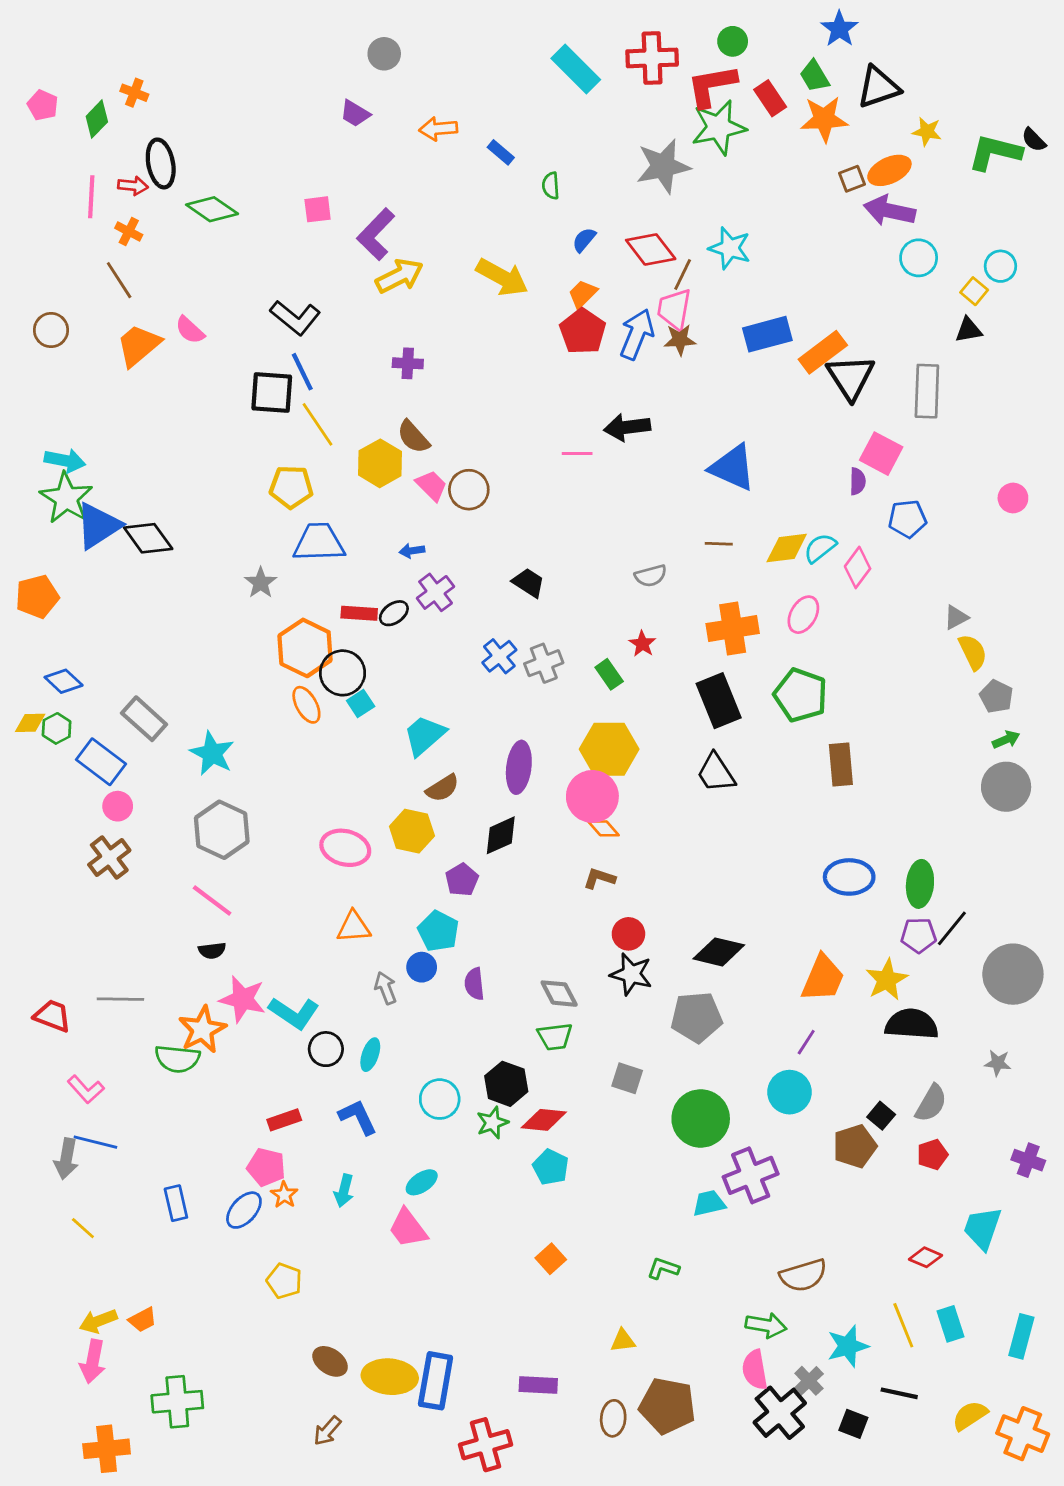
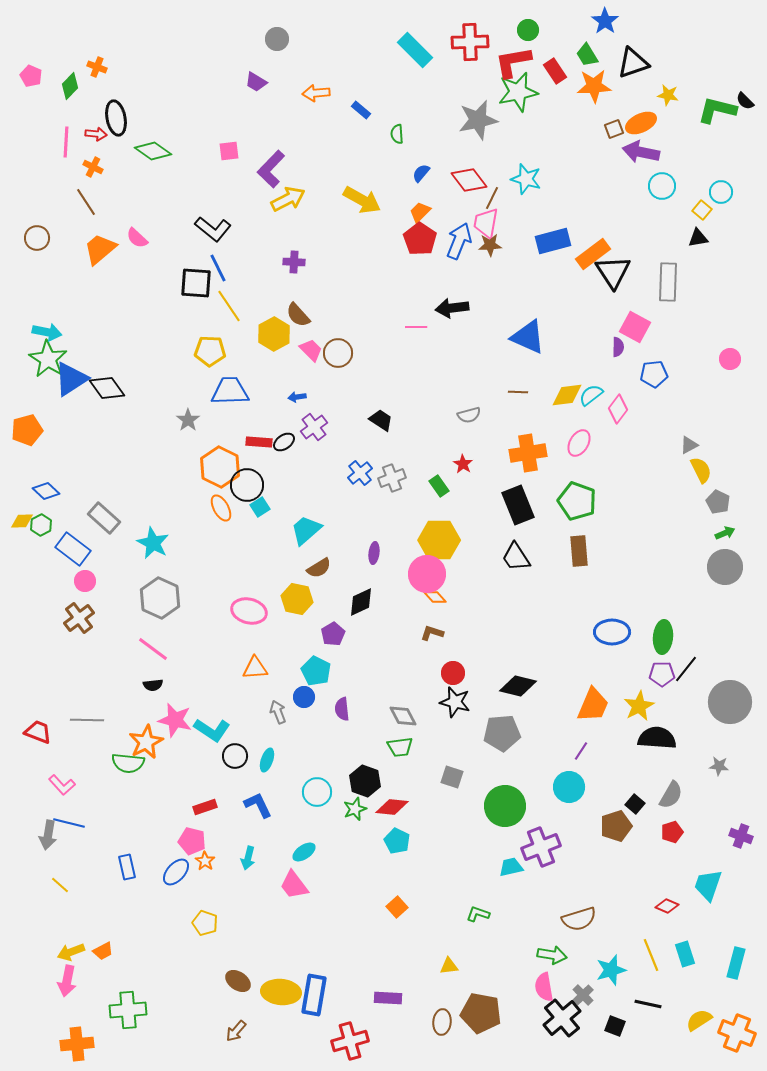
brown rectangle: (841, 765) -> (579, 551), moved
purple ellipse: (519, 767) -> (374, 553), size x0.6

